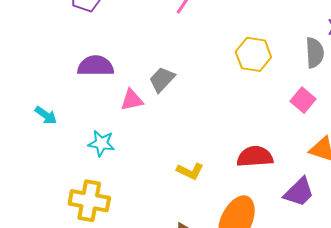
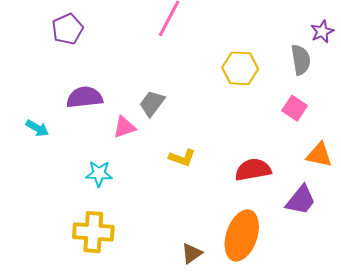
cyan arrow: (46, 115) -> (37, 128), moved
yellow L-shape: (190, 171) -> (182, 158), moved

